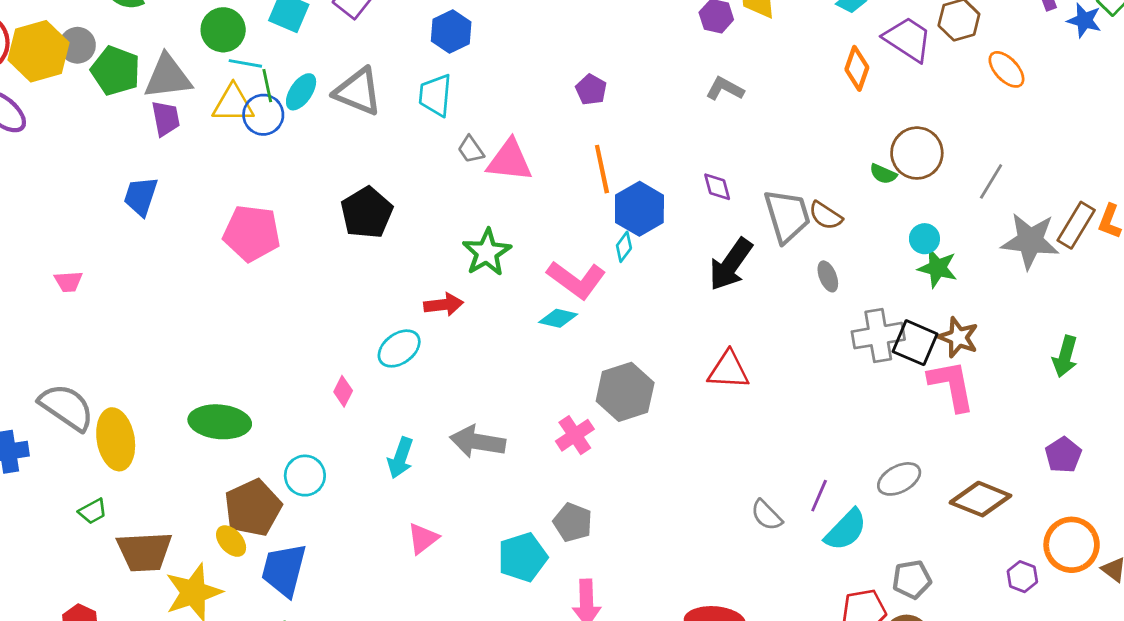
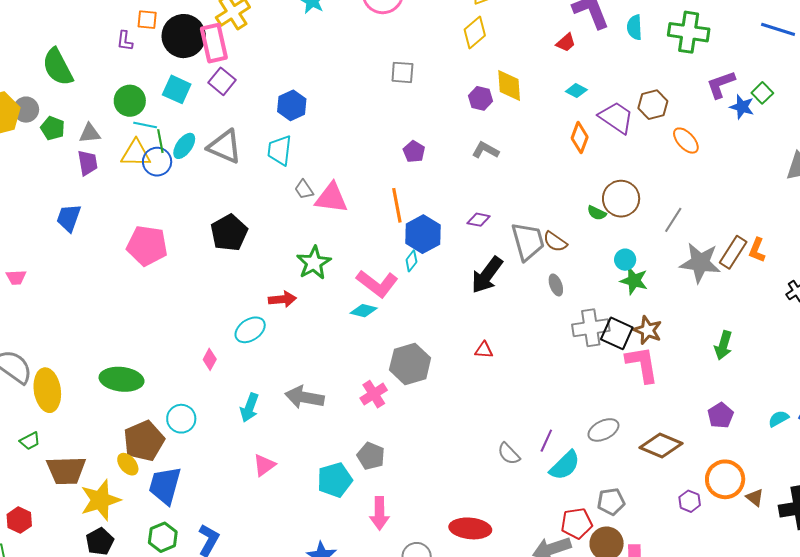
green pentagon: (116, 71) -> (53, 128), size x0.7
gray triangle: (168, 77) -> (90, 133), size x0.6
purple pentagon: (591, 90) -> (414, 152), moved
purple diamond: (717, 187) -> (479, 220), turned -65
red triangle: (728, 370) -> (484, 350), size x0.6

